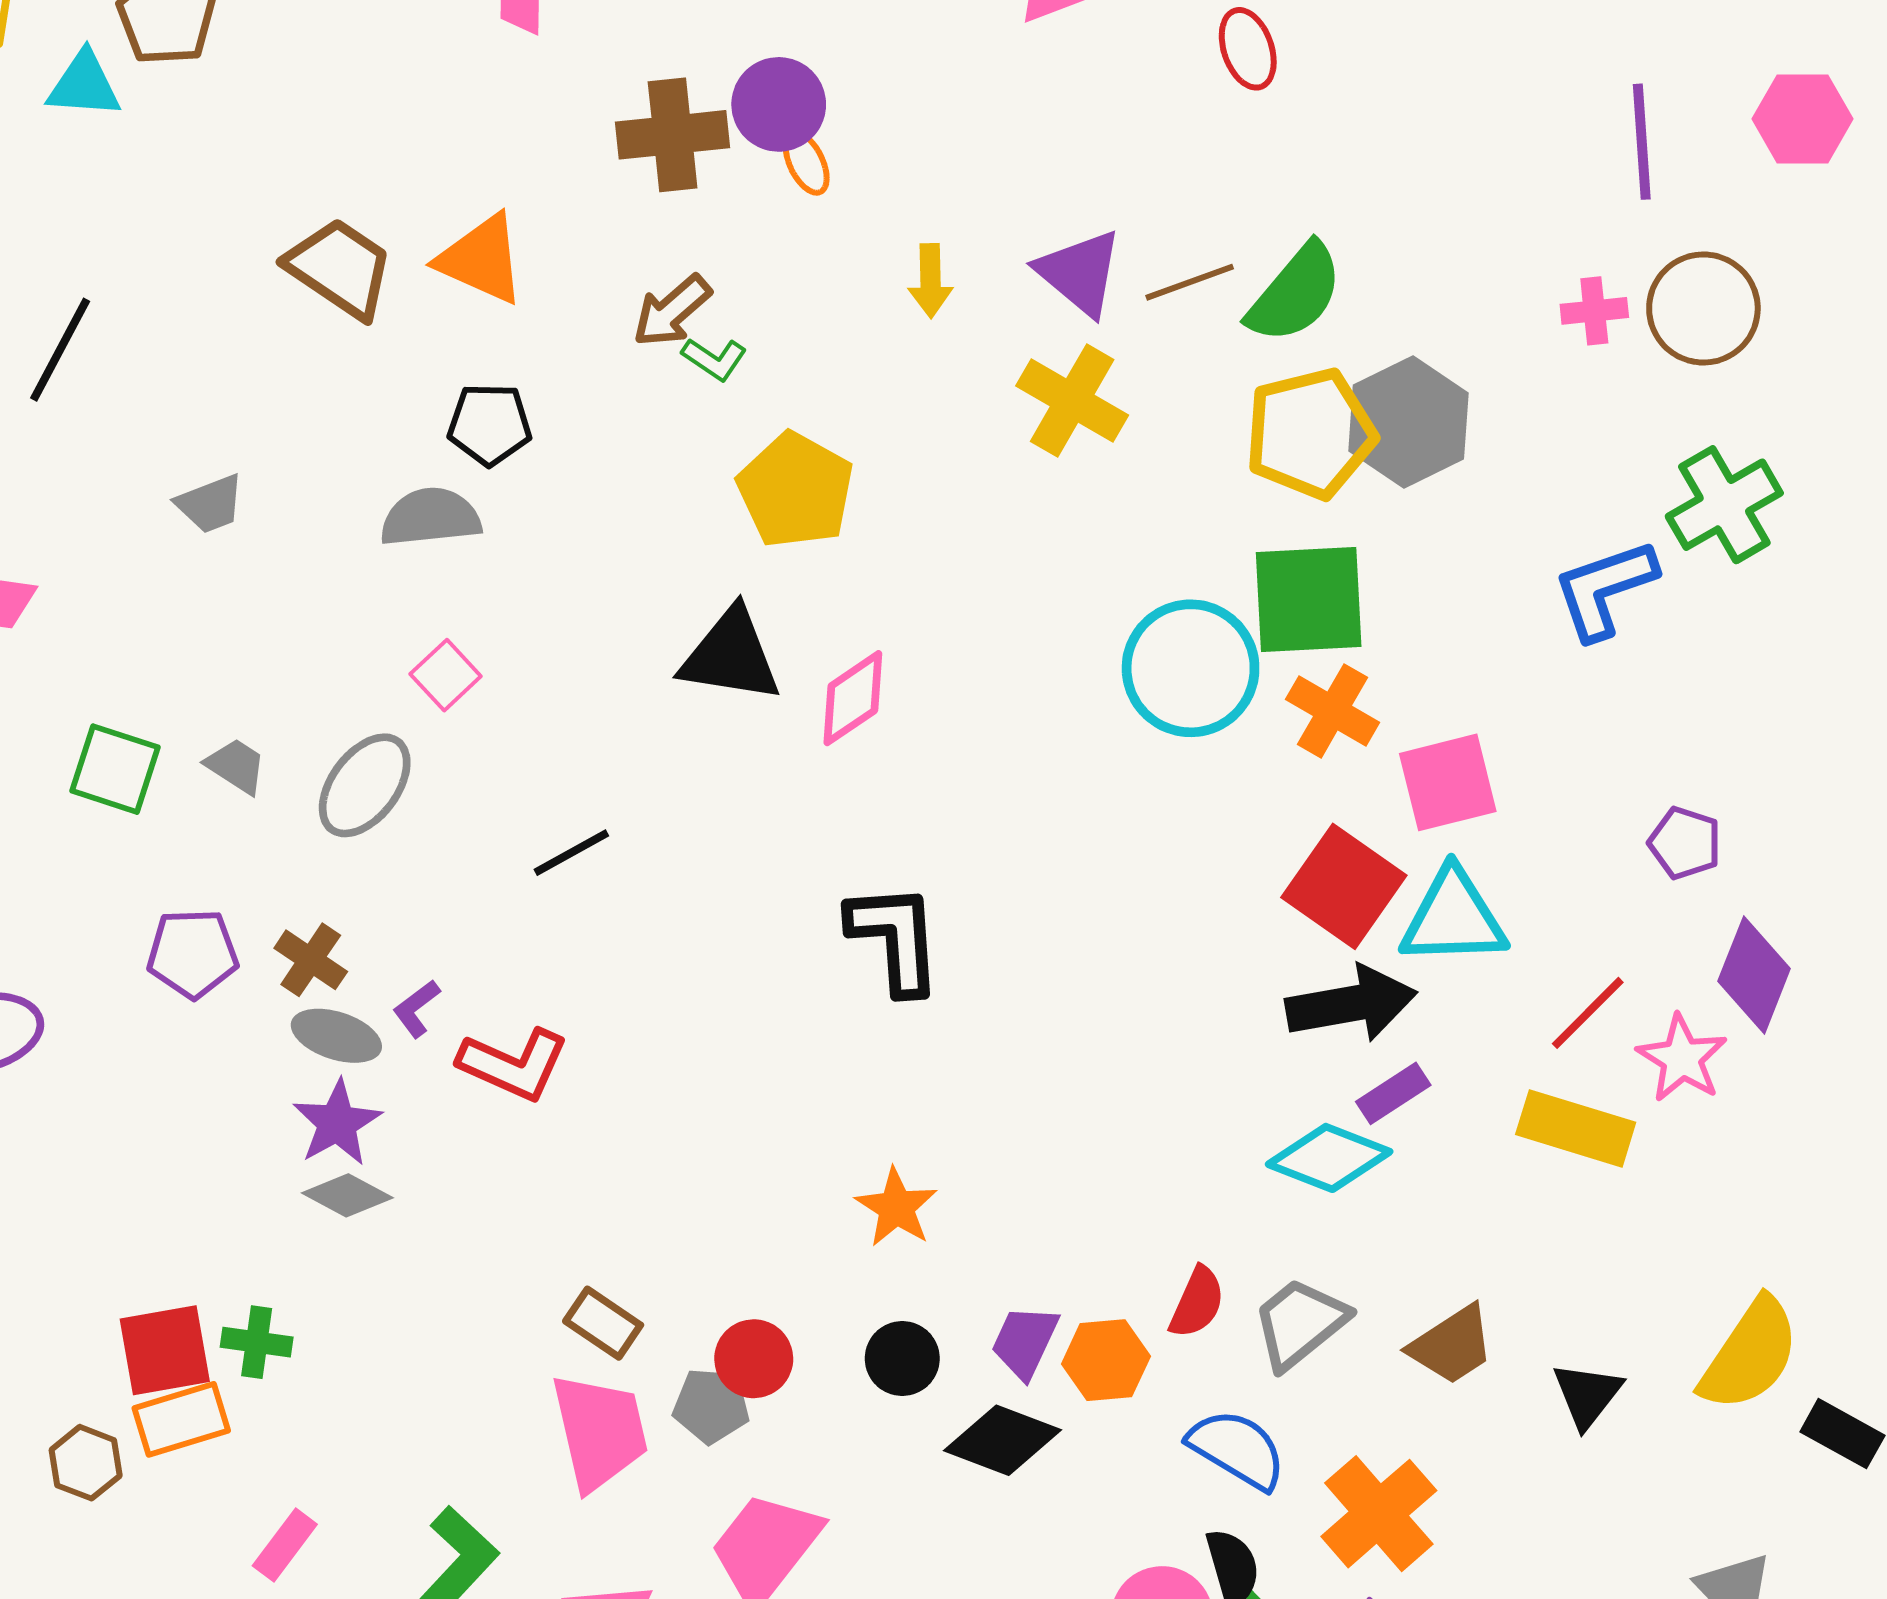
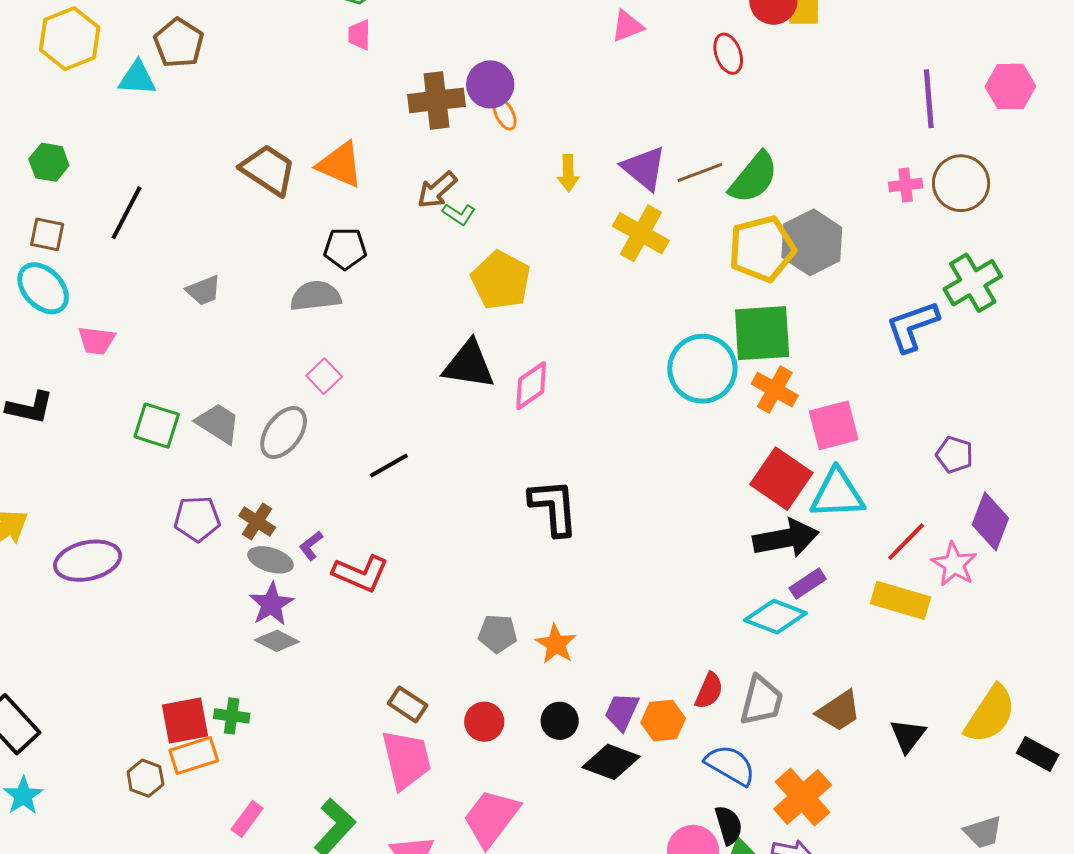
gray trapezoid: (236, 766) -> (218, 423), size x1.4
gray trapezoid: (1300, 1323) -> (761, 701), turned 144
gray pentagon: (711, 1406) -> (498, 634), moved

